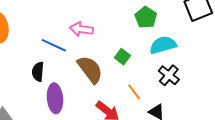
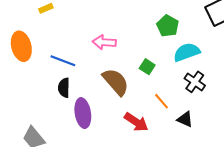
blue line: (54, 45) -> (63, 61), moved

